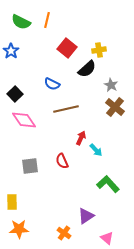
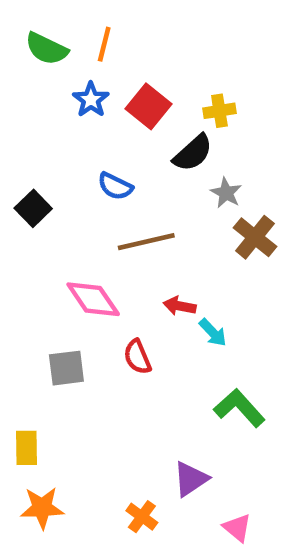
blue star: (11, 51) -> (91, 100), moved
gray star: (111, 85) -> (226, 193), moved
pink diamond: (24, 120) -> (93, 299), moved
red arrow: (81, 138) -> (180, 306), turned -104

